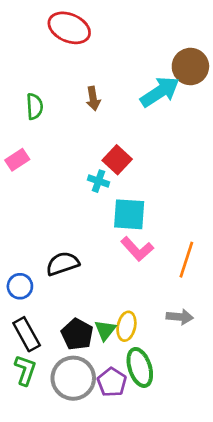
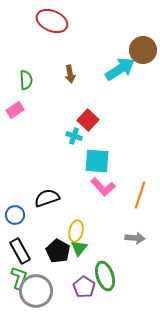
pink rectangle: (17, 160) -> (15, 110), moved
yellow ellipse: (126, 326) -> (76, 231), moved
gray circle: (73, 378) -> (36, 291), moved

